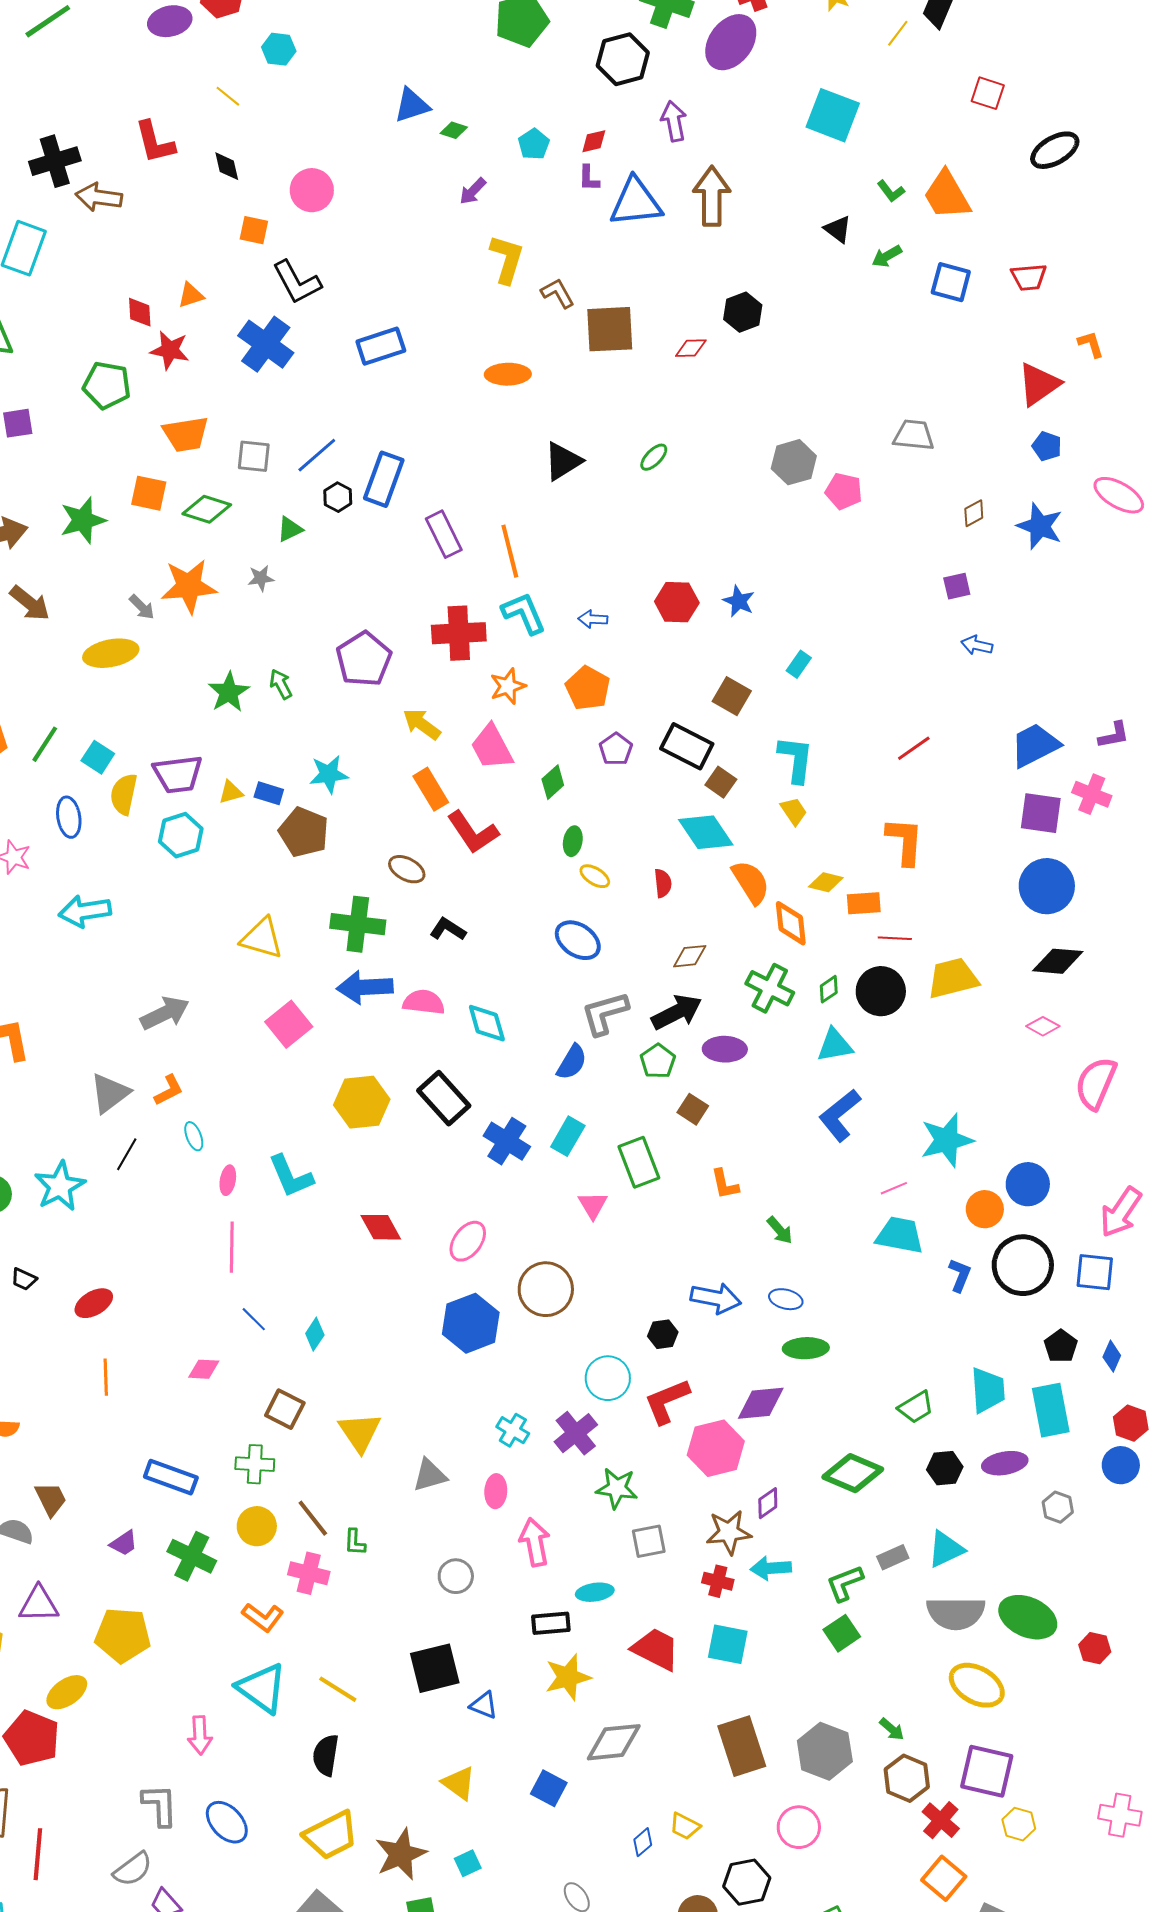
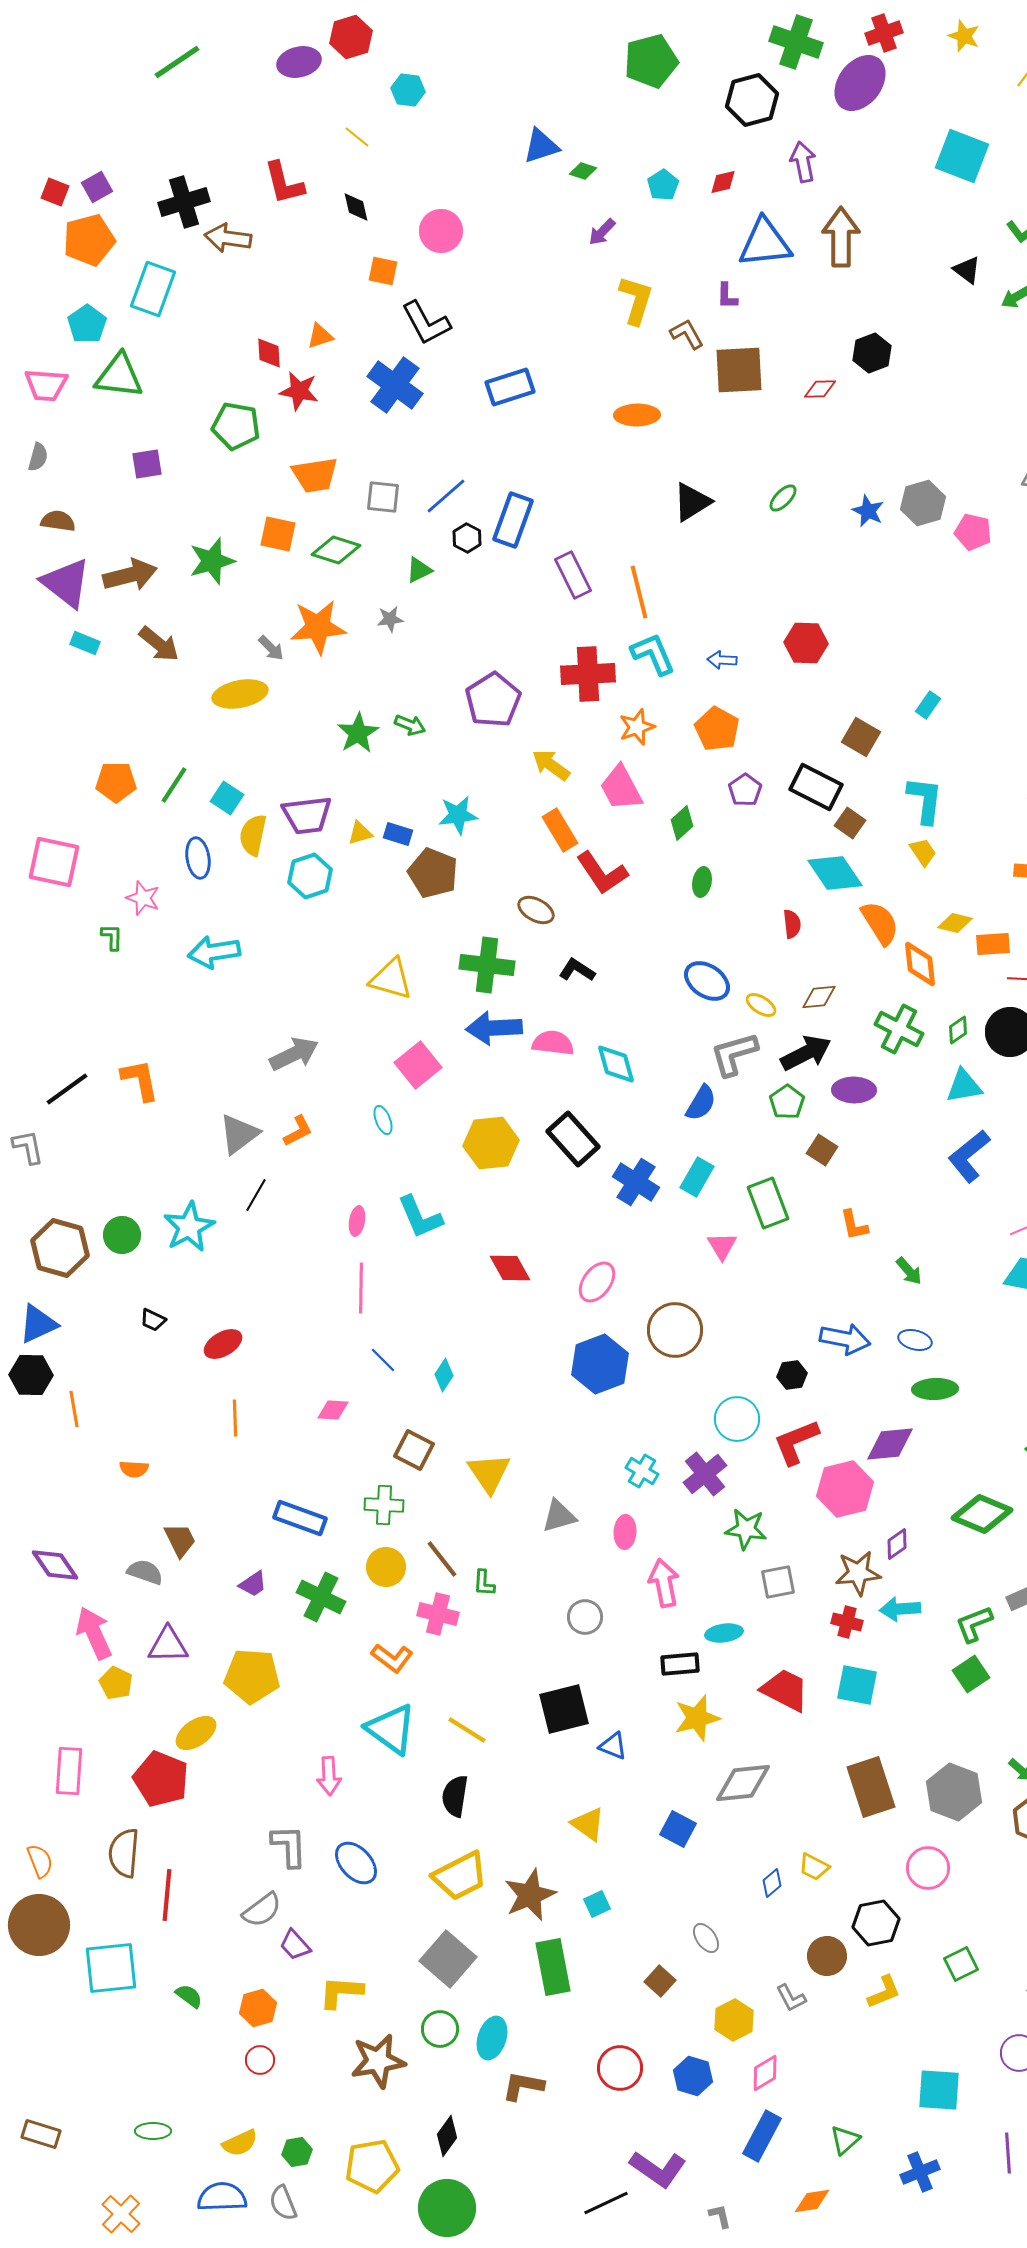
purple L-shape: (589, 178) -> (727, 296), moved
blue star: (739, 601) -> (868, 511), moved
green arrow: (281, 684) -> (410, 725), turned 140
yellow ellipse: (595, 876) -> (761, 1005), moved
cyan ellipse: (194, 1136) -> (383, 1120), moved

